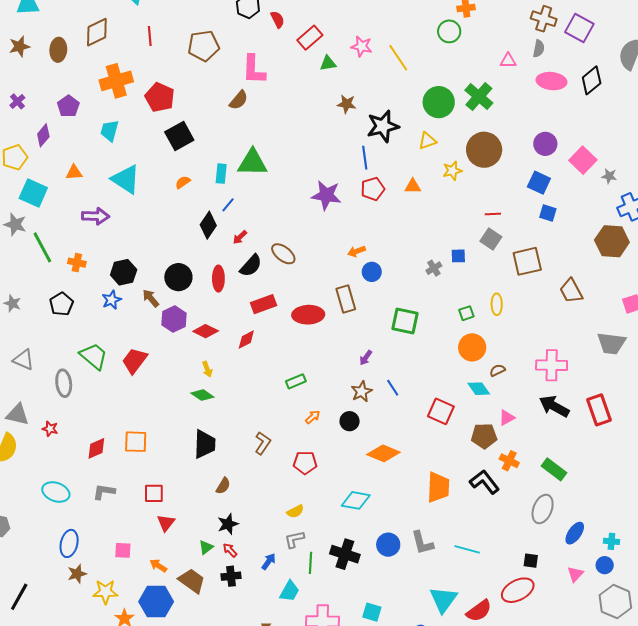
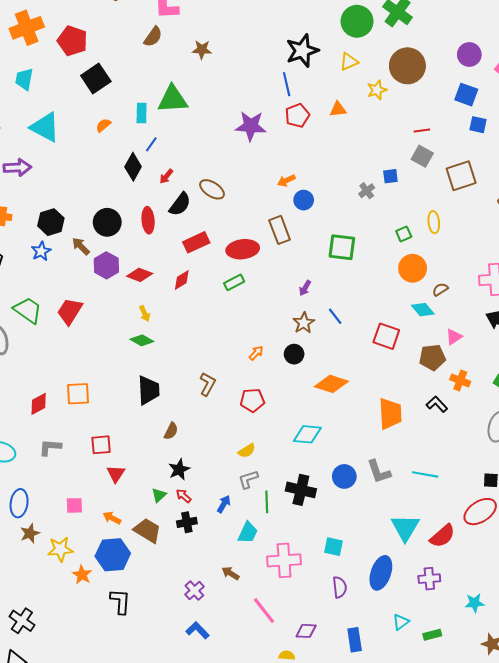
brown star: (347, 104) -> (202, 50), moved
green rectangle: (296, 381) -> (234, 282), moved
black L-shape: (484, 482) -> (437, 404), size x0.7

